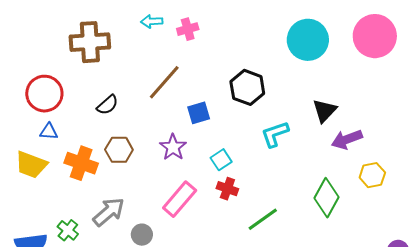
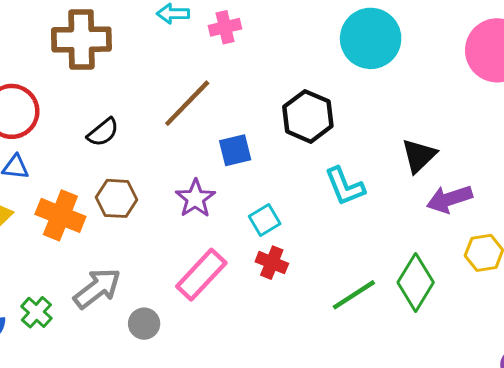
cyan circle: (308, 40) -> (371, 38), moved
cyan L-shape: (275, 134) -> (345, 186), turned -96
green line: (263, 219) -> (354, 295), moved

